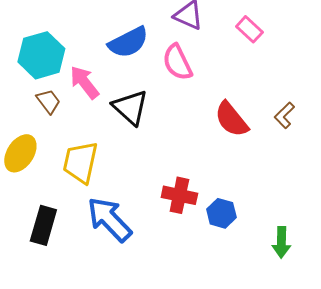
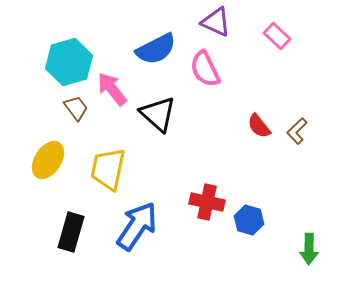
brown L-shape: (284, 115) -> (297, 131), moved
red semicircle: (231, 119) -> (259, 126), size x0.7
blue arrow: (109, 219) -> (137, 226), turned 78

